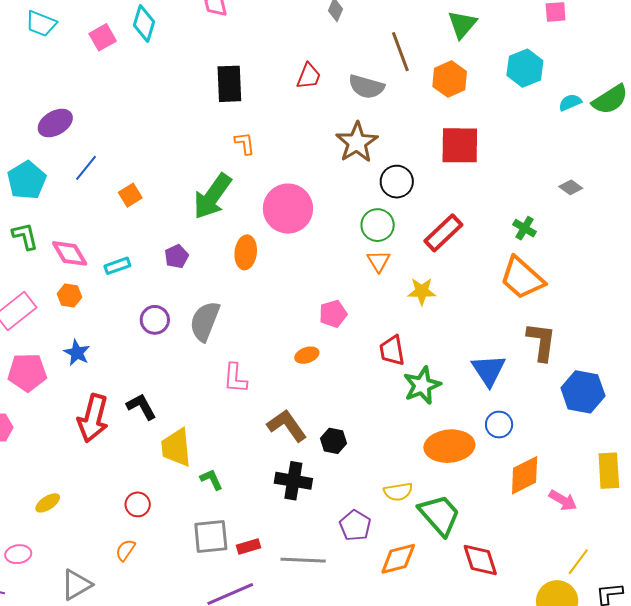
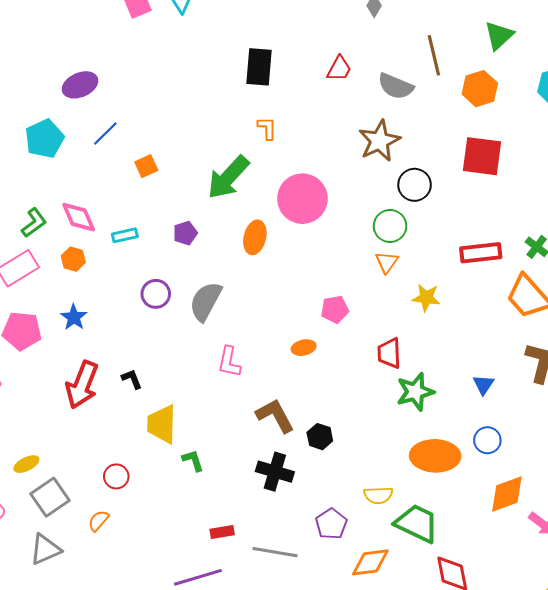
red rectangle: (443, 233) -> (481, 253), moved, turned 30
green L-shape: (25, 236) -> (34, 223), moved, turned 60
blue triangle: (489, 370) -> (483, 385), size x0.6
black L-shape: (141, 407) -> (132, 379), size x0.7
green trapezoid: (439, 515) -> (417, 523), turned -30
gray square: (211, 537) -> (50, 497), moved, turned -36

